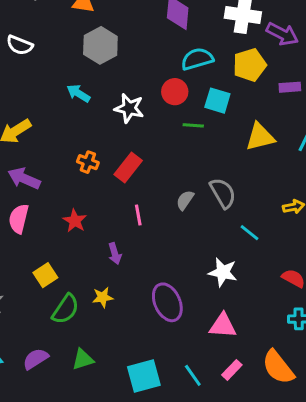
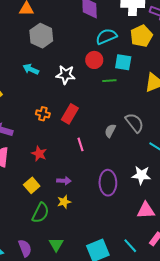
purple arrow: (115, 254) -> (64, 181), moved, turned -64
yellow square: (45, 275) -> (32, 185), moved
purple ellipse: (167, 302) -> (108, 183), moved, turned 30
purple semicircle: (36, 359) -> (25, 248), turned 108
green triangle: (83, 359) -> (56, 244), turned -35

